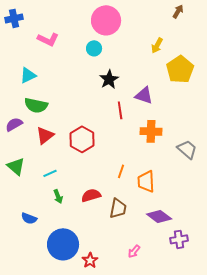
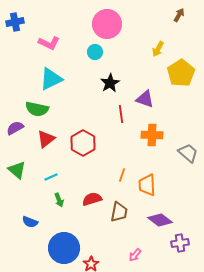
cyan triangle: (28, 75) -> (51, 79), moved, size x1.4

